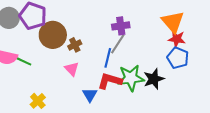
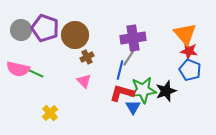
purple cross: (121, 26) -> (133, 38), size x1.4
brown circle: (53, 35) -> (75, 35), moved
blue triangle: (90, 95) -> (133, 107), moved

